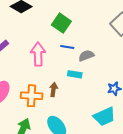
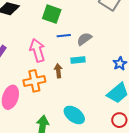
brown arrow: (54, 90) -> (58, 71), moved
orange cross: (32, 96) -> (34, 81), moved

